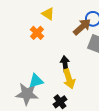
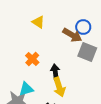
brown arrow: (82, 27) -> (72, 35), turned 72
orange cross: (37, 33) -> (32, 59), moved

